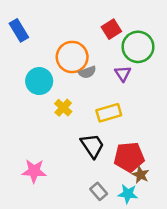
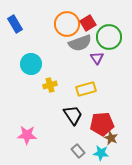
orange circle: (72, 57) -> (67, 24), moved
gray semicircle: (87, 72) -> (80, 43), moved, size x1.6
yellow cross: (63, 108) -> (50, 85), turned 32

